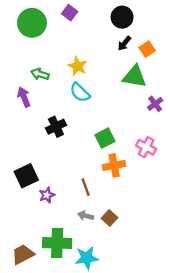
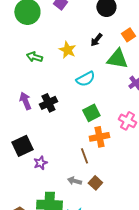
black arrow: (124, 43) -> (96, 40), moved
cyan semicircle: (80, 92) -> (85, 79), moved, turned -72
purple arrow: (24, 97) -> (25, 101), moved
brown line: (86, 187) -> (84, 156), moved

